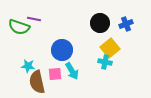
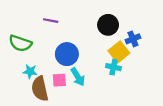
purple line: (34, 19) -> (51, 21), moved
blue cross: (126, 24) -> (133, 39), moved
green semicircle: (19, 27) -> (20, 43), moved

